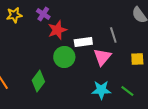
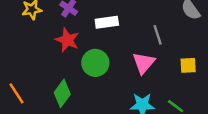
red star: (57, 30) -> (67, 40), moved, turned -30
white rectangle: (83, 42) -> (107, 22), moved

